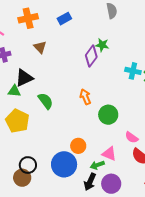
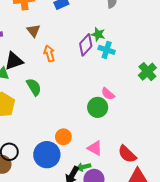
cyan cross: (133, 71) -> (107, 50), moved
orange arrow: (85, 97) -> (49, 53), moved
pink semicircle: (132, 137) -> (108, 94), moved
green arrow: (97, 165) -> (83, 167), moved

